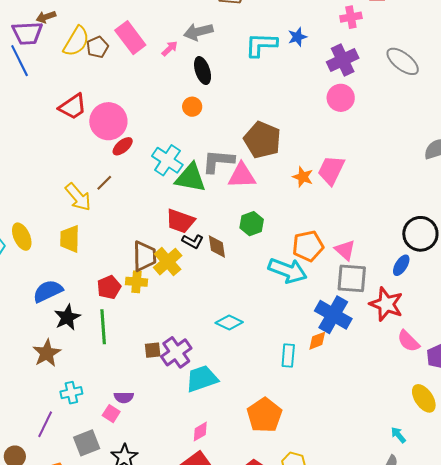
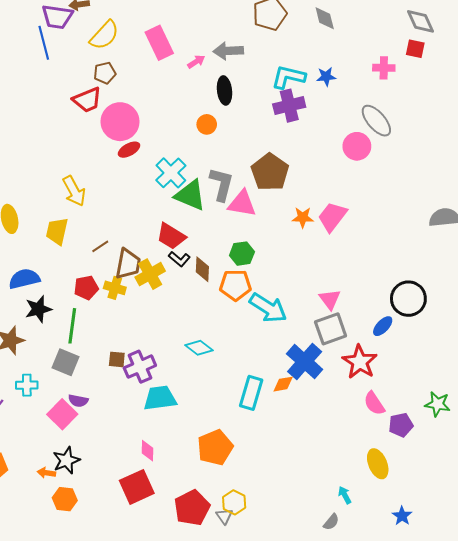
brown pentagon: (97, 47) -> (105, 73), moved
purple cross: (343, 60) -> (289, 106), moved
gray ellipse: (403, 61) -> (376, 121), moved
gray L-shape: (218, 161) -> (221, 184), turned 88
orange star: (303, 177) -> (303, 217), turned -30
brown line: (104, 183) -> (100, 246), moved
orange pentagon: (308, 246) -> (235, 285), moved
gray square: (352, 278) -> (331, 329), turned -36
cyan rectangle: (288, 355) -> (251, 393), size x1.4
pink square: (111, 414) -> (62, 414), size x1.6
pink diamond: (200, 432) -> (148, 451), turned -70
gray square: (87, 443) -> (66, 362), moved, turned 32

